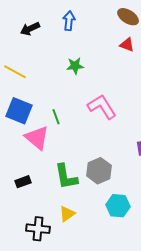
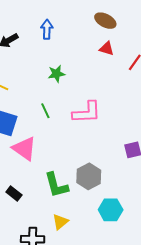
pink L-shape: (102, 107) -> (87, 112), turned 124
green line: (56, 117) -> (45, 111), moved
black rectangle: (23, 182) -> (14, 194), turned 63

